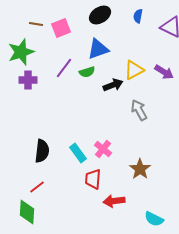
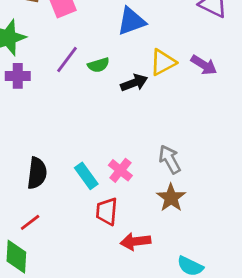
blue triangle: (98, 49) -> (131, 21), moved
gray arrow: (139, 110) -> (170, 159), moved

